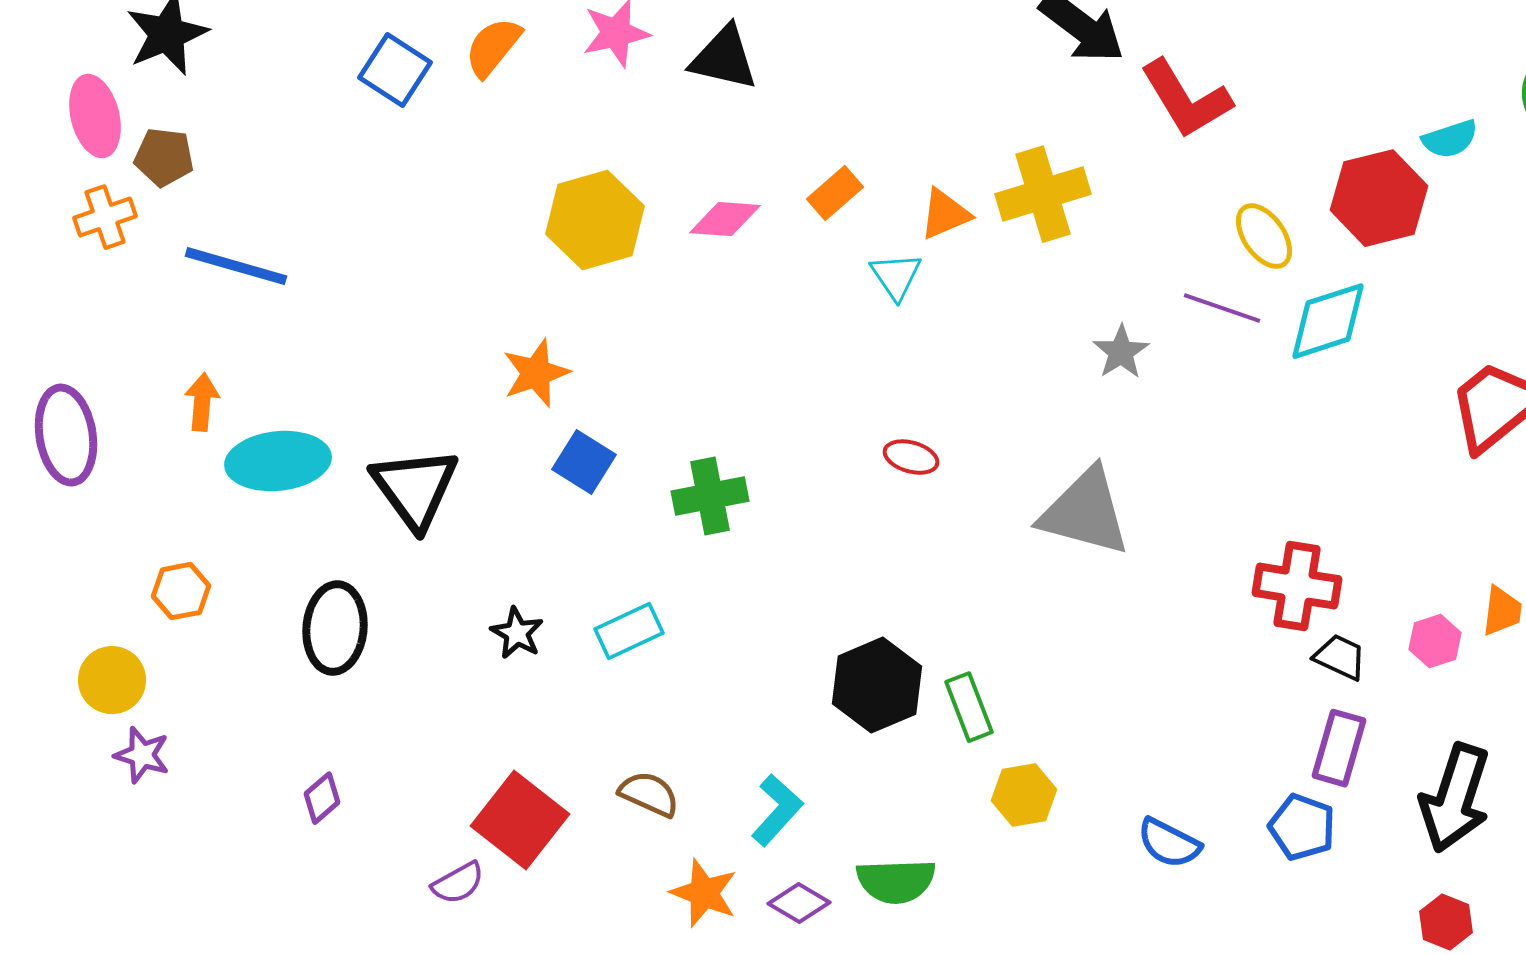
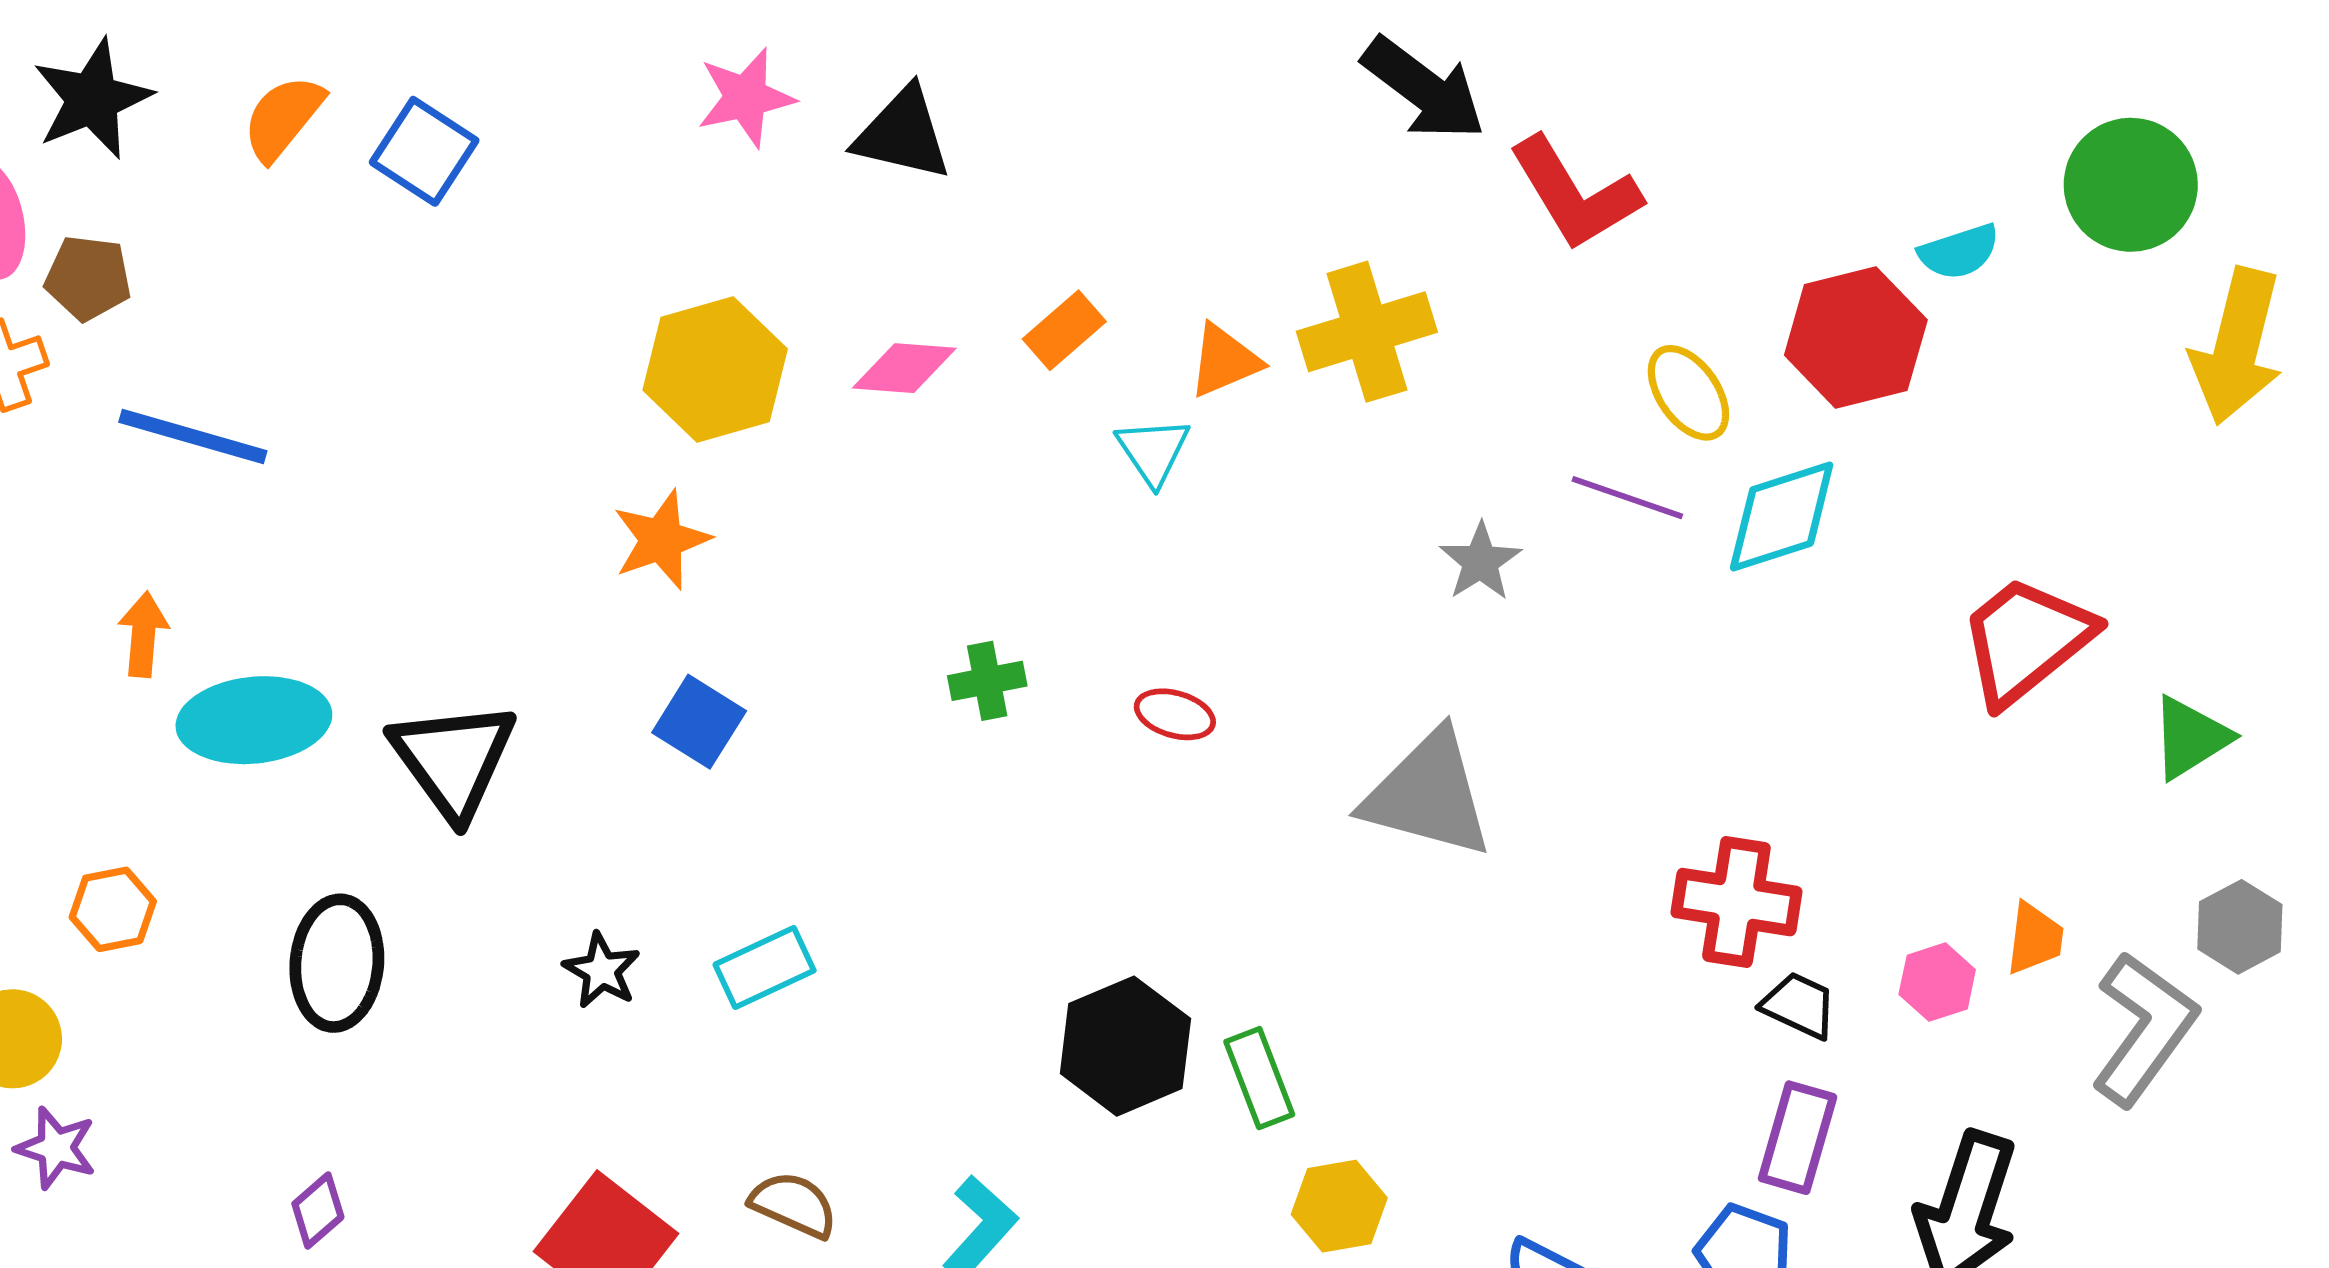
orange semicircle: (493, 47) -> (283, 118), moved
orange star: (536, 373) -> (661, 540), moved
green cross: (710, 496) -> (987, 681), moved, size x0.7

